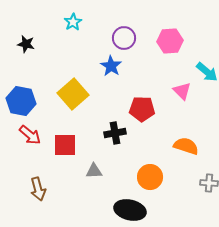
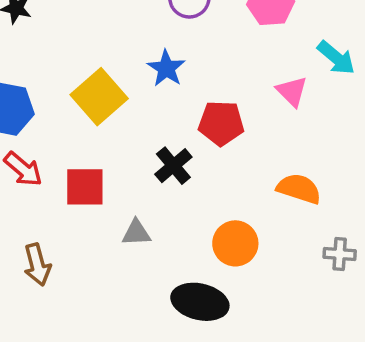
blue star: (111, 66) -> (166, 68), moved
black cross: (115, 133) -> (173, 166), turned -30

